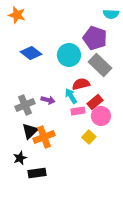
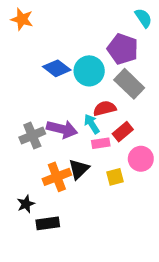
cyan semicircle: (111, 14) -> (143, 18), turned -126
blue diamond: (31, 53) -> (57, 68), moved
purple arrow: (48, 100) -> (62, 129), size x1.6
pink circle: (101, 116) -> (141, 159), moved
black triangle: (30, 131) -> (79, 169), moved
yellow square: (89, 137) -> (115, 177), turned 32

